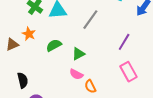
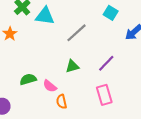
green semicircle: (54, 45) -> (28, 79), moved
green triangle: (78, 54) -> (72, 66), moved

